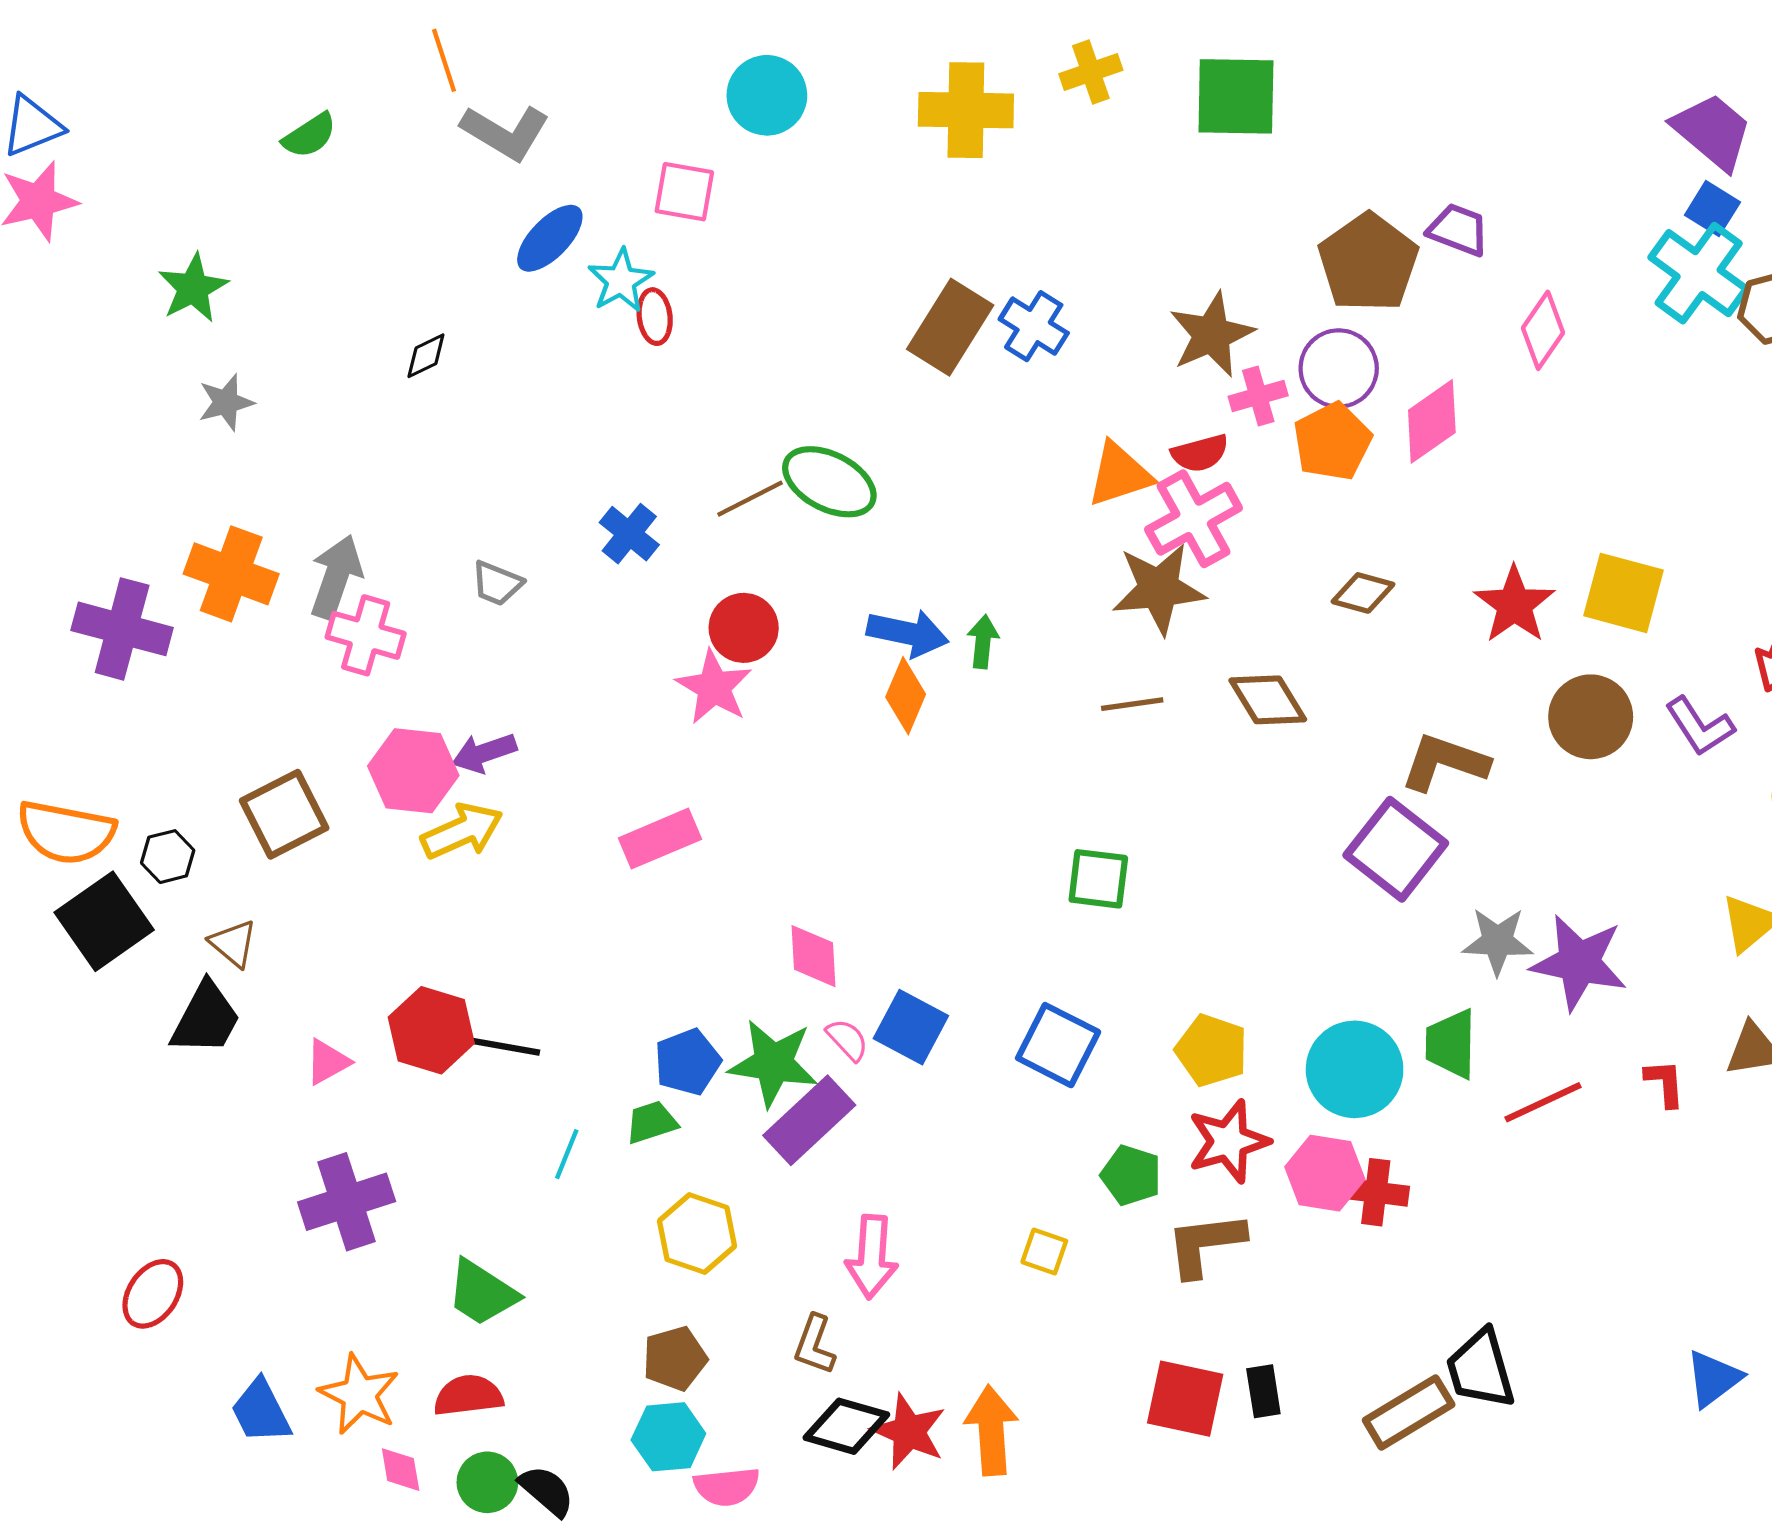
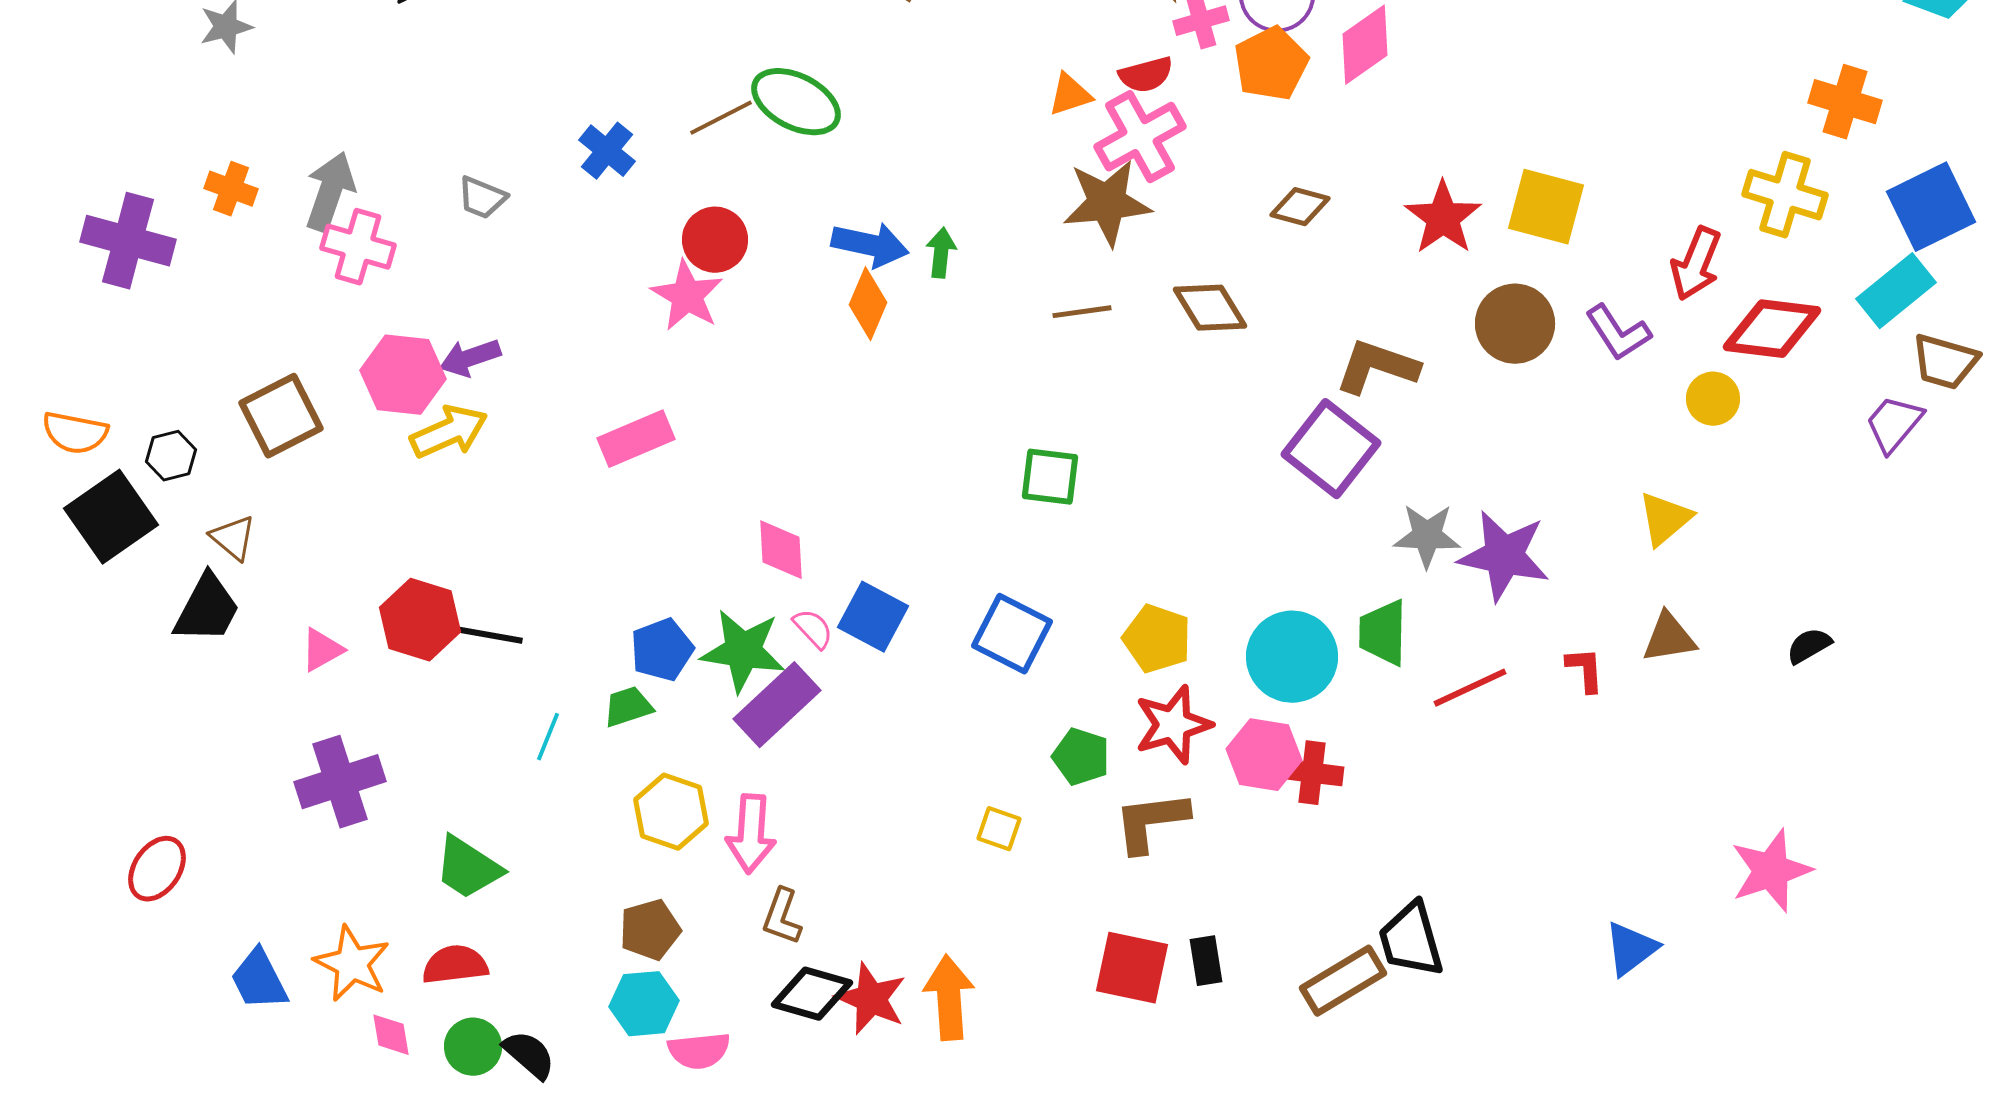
orange triangle: (1119, 474) -> (1070, 95), size x0.7
orange cross: (231, 574) -> (231, 189), size x0.6
orange semicircle: (66, 832) -> (75, 433), size x0.7
pink arrow: (872, 1257) -> (751, 834), moved

